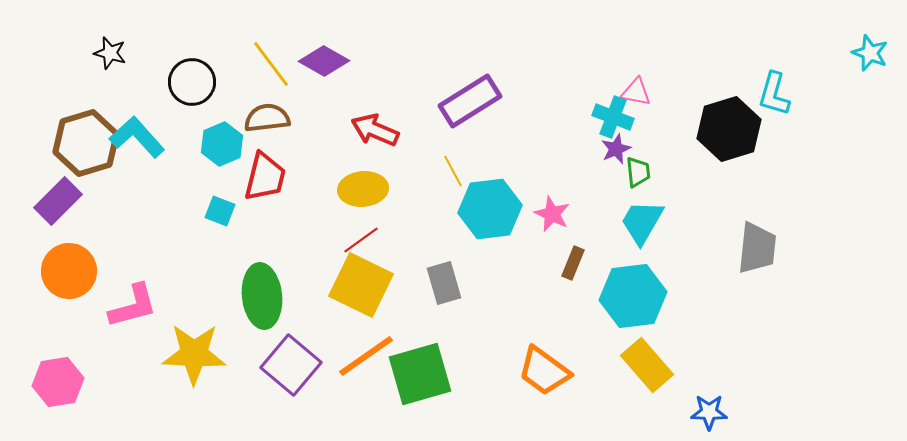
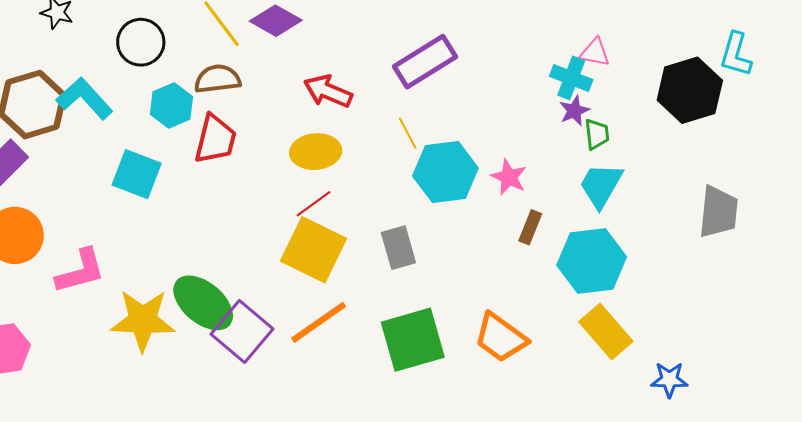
cyan square: (220, 211) -> (137, 174), moved, size x1.6
green ellipse: (262, 296) -> (203, 303), moved, turned -44
green square: (420, 374) -> (413, 340), moved

